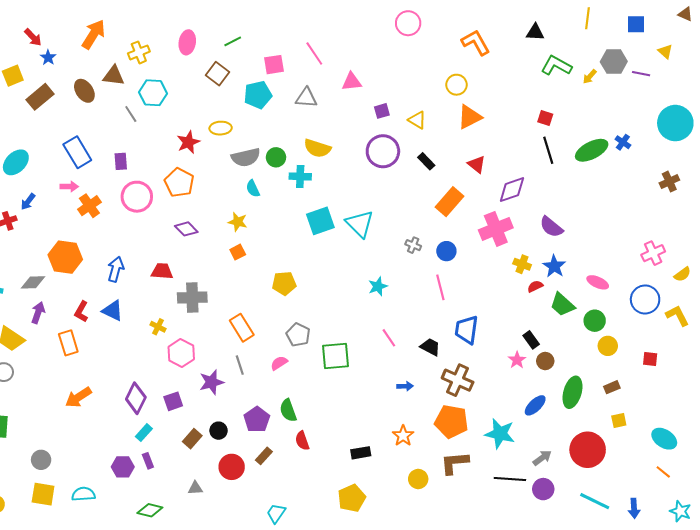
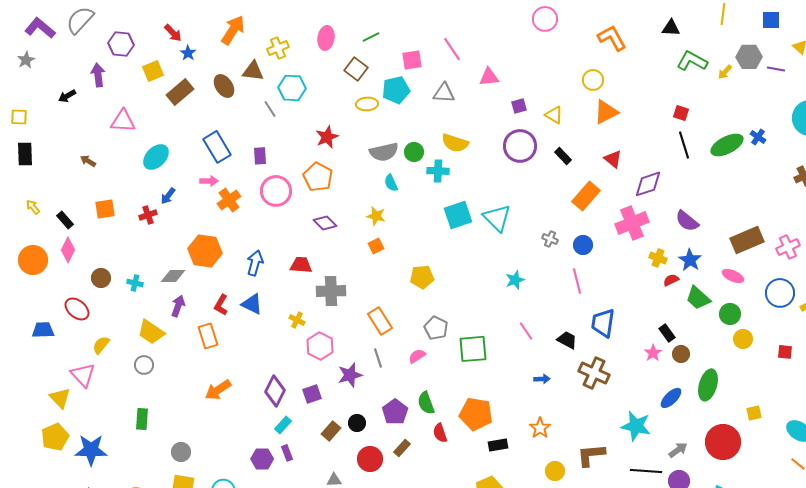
yellow ellipse: (221, 128) -> (367, 104), moved
brown rectangle: (612, 387) -> (747, 240), moved, size x2.0
orange pentagon: (451, 422) -> (476, 414), moved

